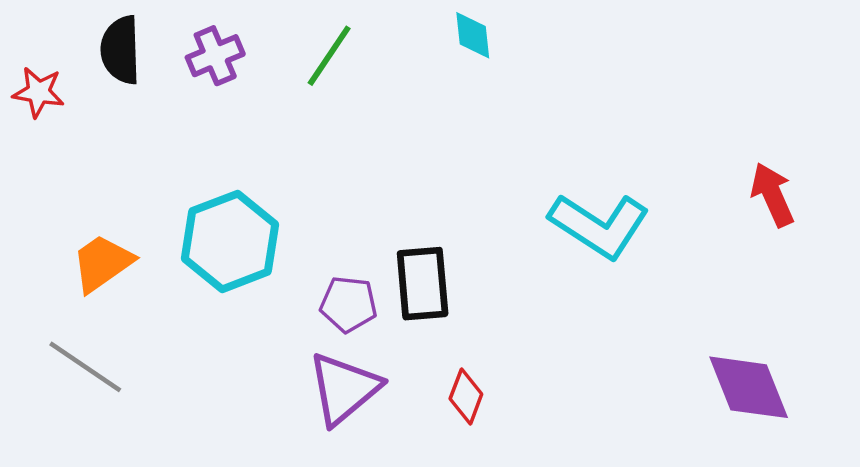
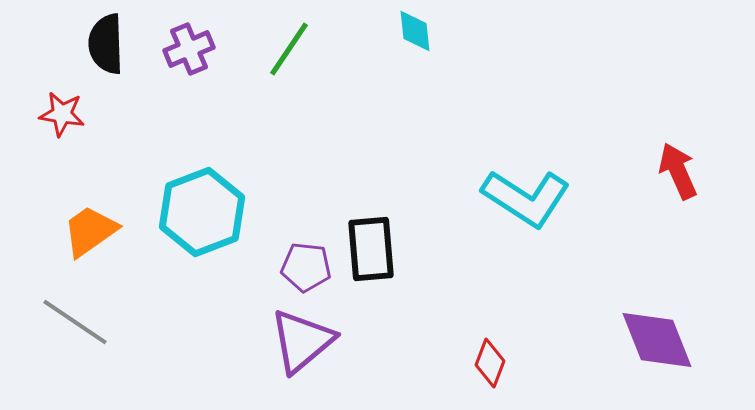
red star: (39, 92) -> (62, 114), moved
red diamond: (466, 396) -> (490, 363), moved

